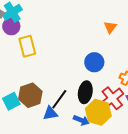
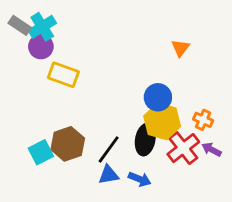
yellow rectangle: (27, 46) -> (63, 75), turned -55
yellow hexagon: (98, 112) -> (162, 121), moved
blue triangle: (50, 113) -> (109, 175), moved

